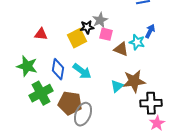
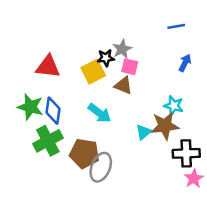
red triangle: (41, 34) -> (48, 67), size x1.5
cyan star: (137, 42) -> (174, 106), moved
brown triangle: (121, 49) -> (123, 85), moved
blue diamond: (58, 69) -> (53, 111), moved

